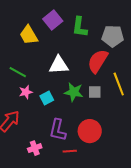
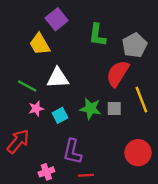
purple square: (53, 20) -> (57, 19), moved
gray pentagon: (113, 36) -> (135, 45), turned -30
white triangle: (59, 65) -> (58, 78), moved
red circle: (90, 131) -> (138, 153), moved

